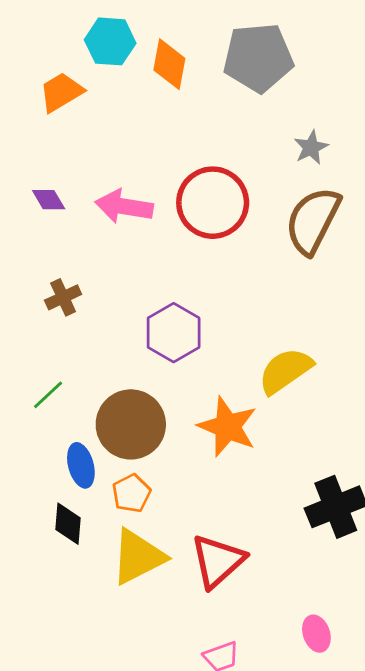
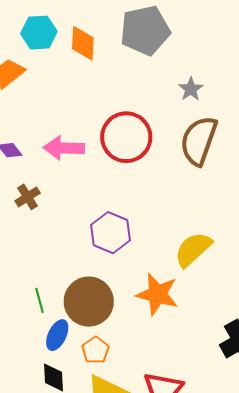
brown cross: (63, 297) -> (28, 197), moved
green line: (48, 395) -> (40, 300), moved, turned -55
blue ellipse: (81, 465) -> (57, 335), turned 48

